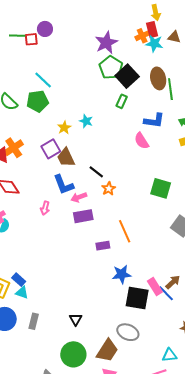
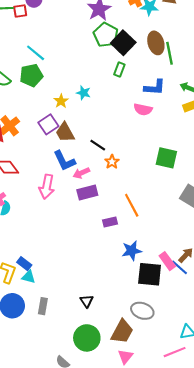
pink semicircle: (142, 141) -> (143, 109), turned -42
pink arrow: (45, 208) -> (47, 187), size x1.6

